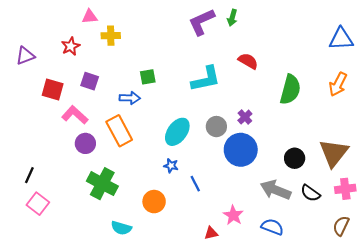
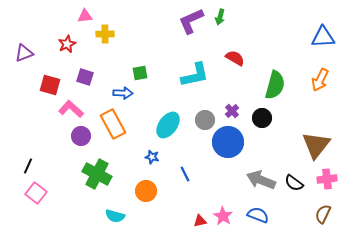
black circle: (295, 158) -> (262, 118), moved
blue star: (171, 166) -> (152, 157), moved
pink star: (233, 215) -> (223, 216), moved

